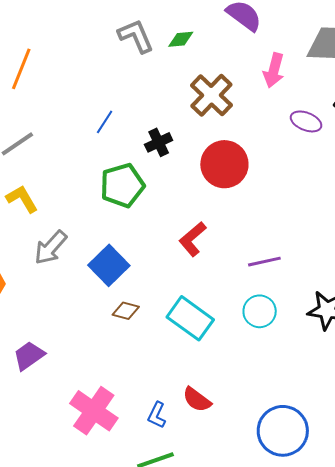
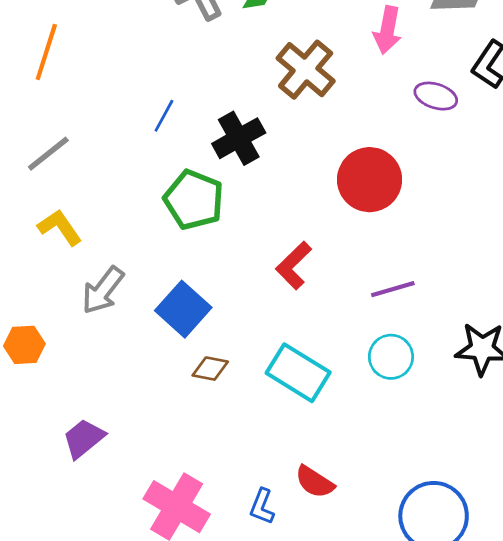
black cross: (159, 142) -> (239, 138), size x1.4
red circle: (224, 164) -> (370, 180), moved
green pentagon: (122, 185) -> (194, 200), turned -30

